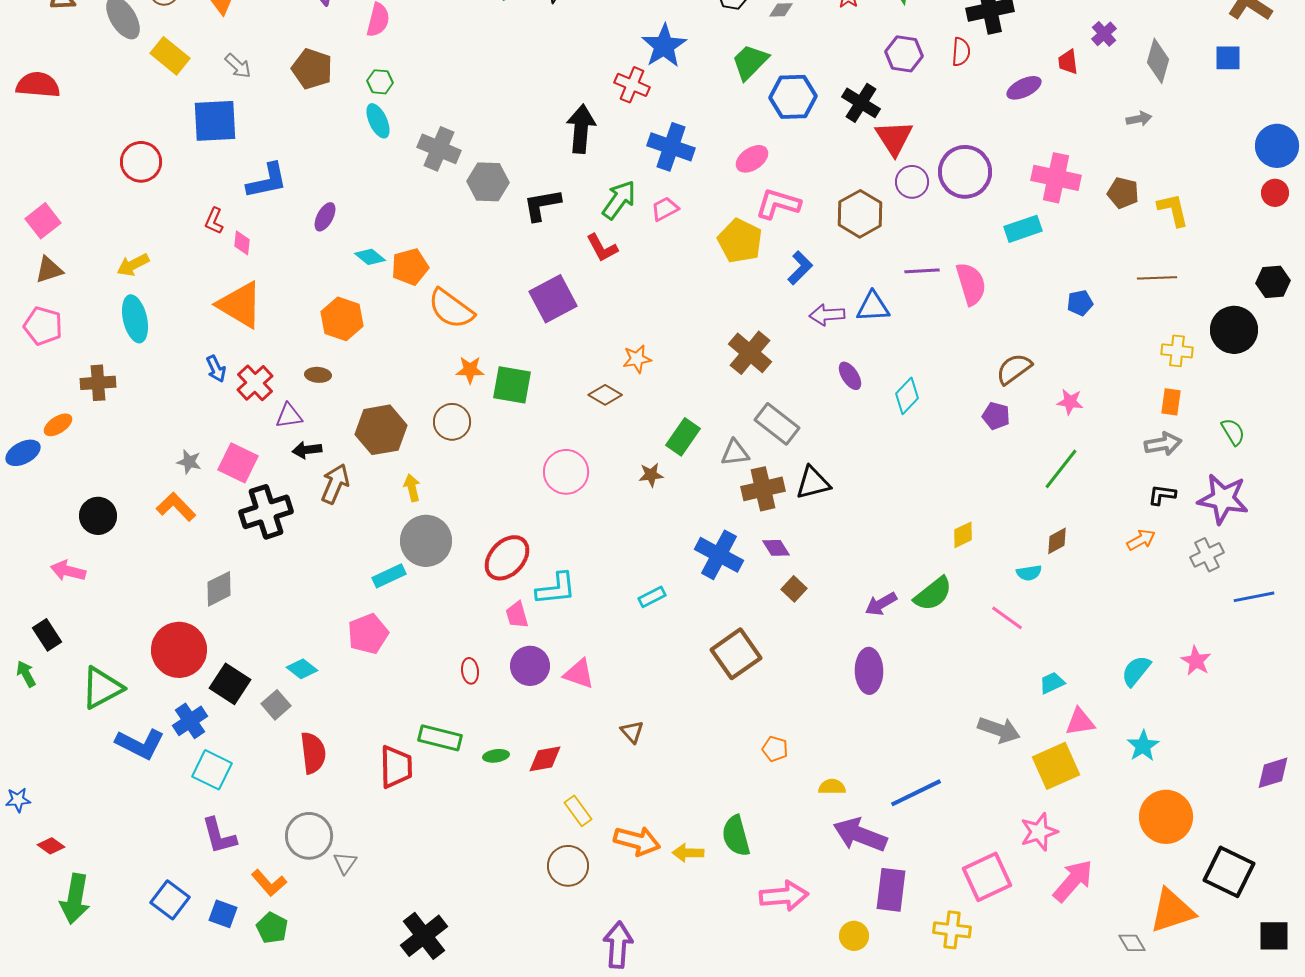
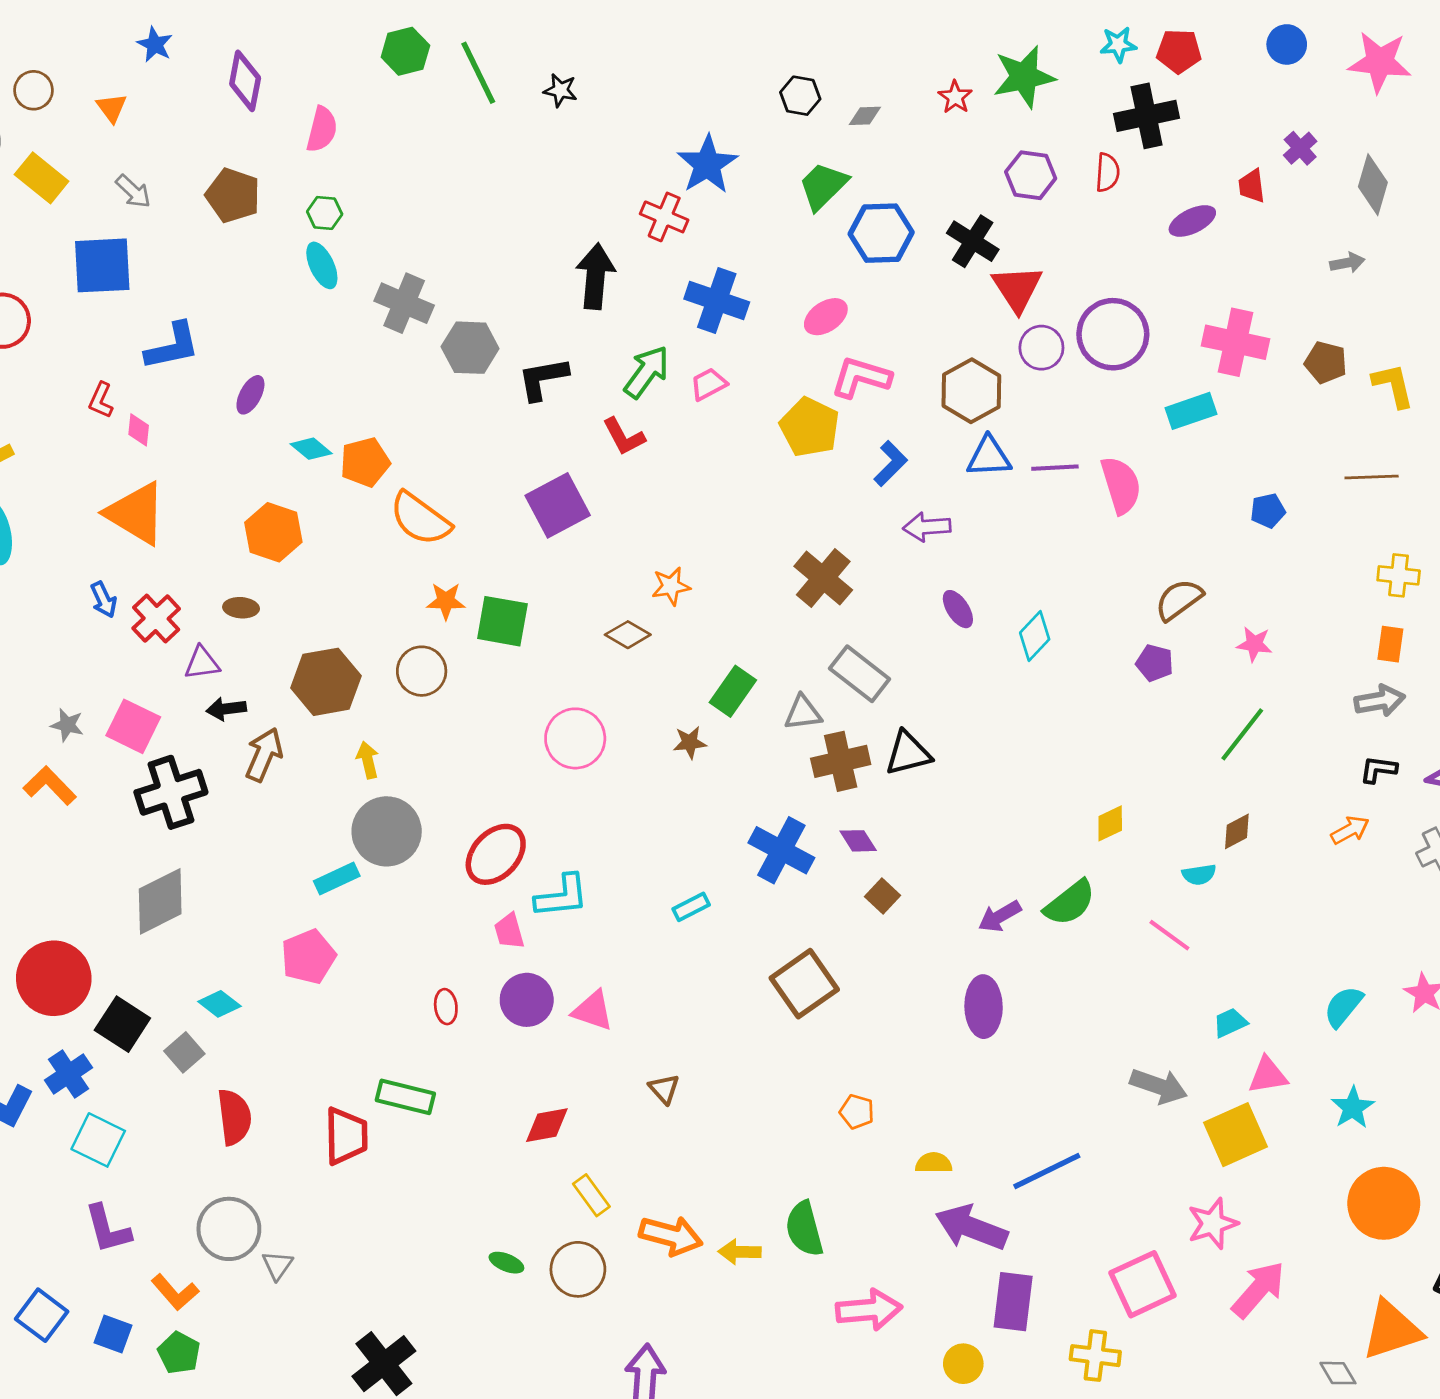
blue triangle: (873, 307) -> (989, 457), moved
gray diamond: (219, 589) -> (160, 901), moved, size x1.4
green ellipse: (496, 756) -> (506, 1263), moved, turned 30

